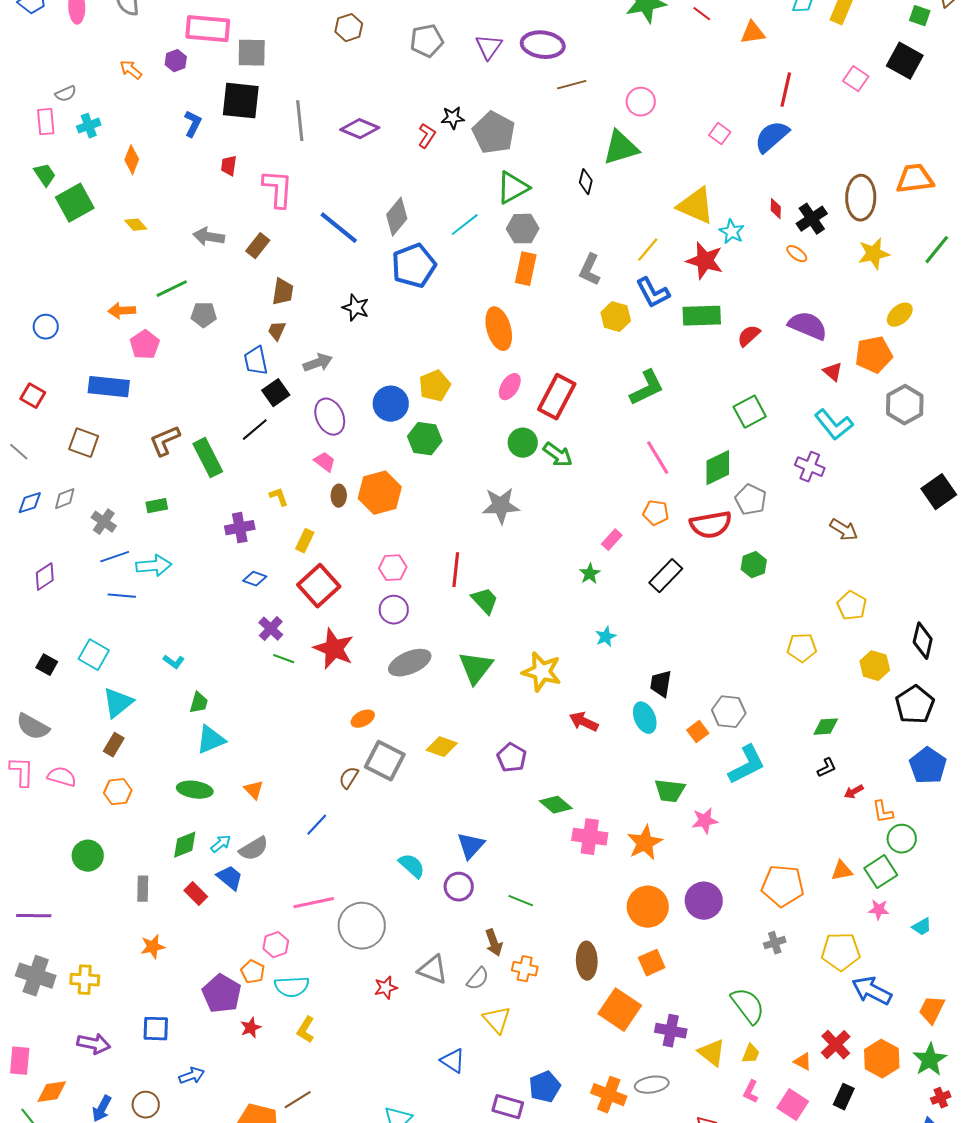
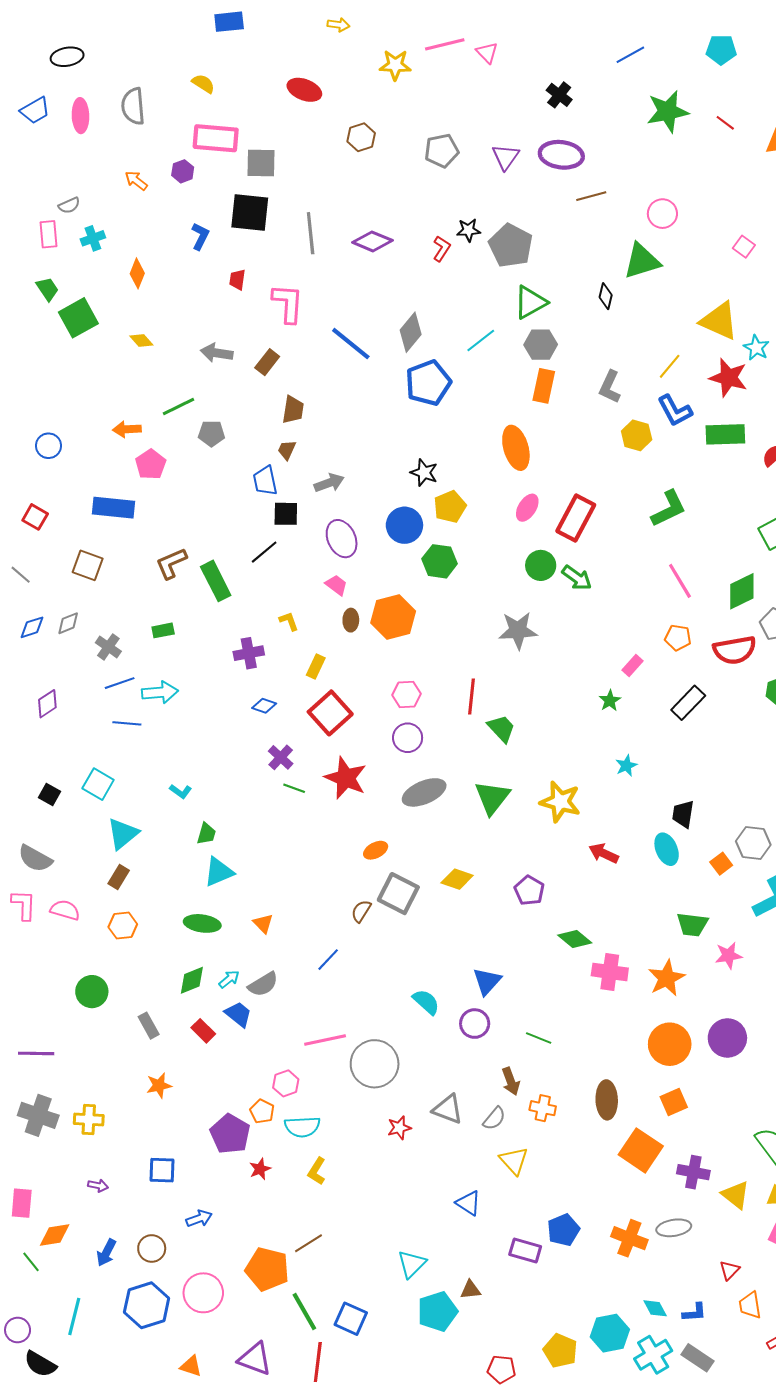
black star: (356, 308) -> (424, 473), moved
black square: (276, 393) -> (286, 514), turned 36
gray rectangle: (143, 889) -> (149, 1026), turned -30
purple arrow: (94, 1044) -> (98, 1186), size x0.6

